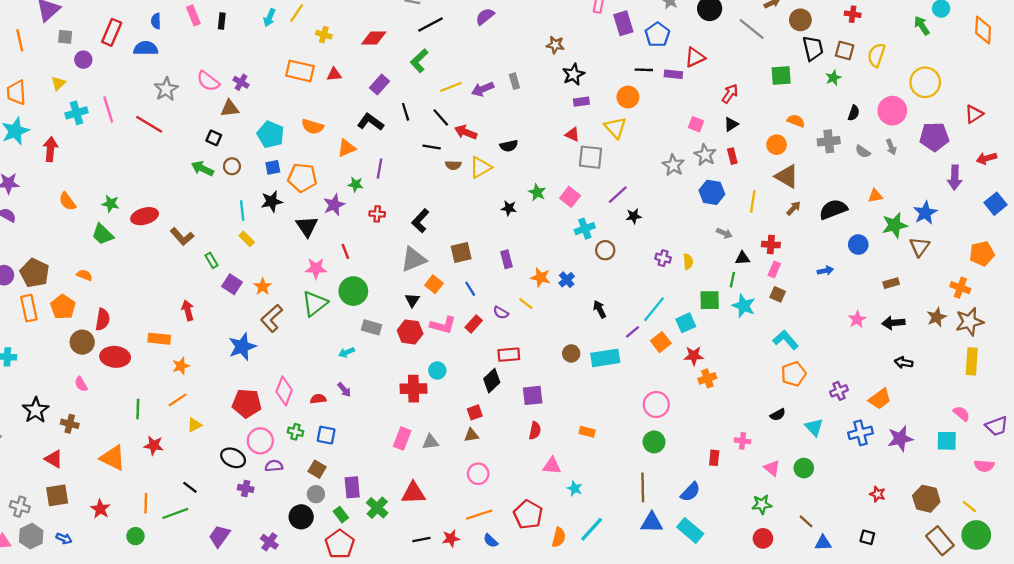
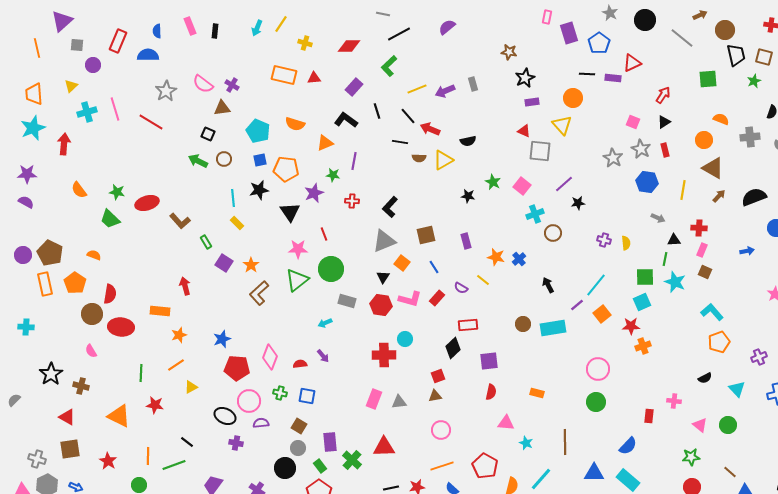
cyan square: (686, 323) -> (642, 302), moved
blue star: (242, 347) -> (222, 339), moved, size x0.7
brown line: (643, 487) -> (565, 442), moved

